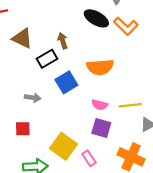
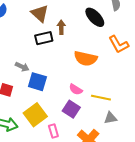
orange L-shape: (126, 26) -> (119, 44), moved
brown triangle: (22, 38) -> (40, 13), moved
blue square: (66, 82) -> (37, 82), moved, turned 30

